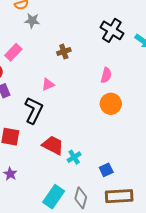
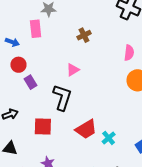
pink rectangle: (13, 52) -> (36, 29), moved, turned -42
red trapezoid: (53, 145) -> (86, 129), turned 130

